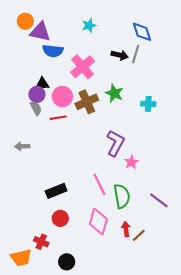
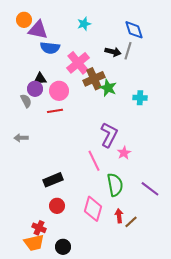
brown cross: (87, 102) -> (94, 79), moved
gray semicircle: (36, 108) -> (26, 101), moved
pink line: (100, 184) -> (94, 161), moved
orange trapezoid: (21, 258) -> (34, 243), moved

